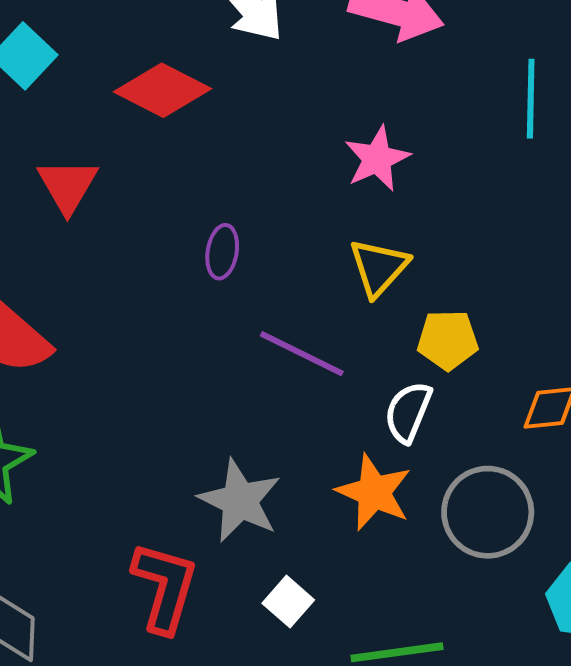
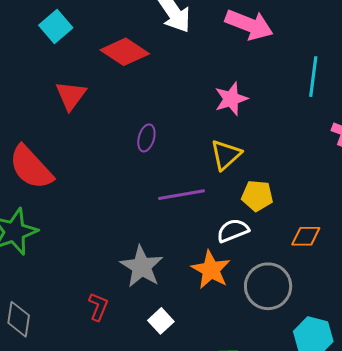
purple line: (302, 354) -> (182, 195), turned -42
white semicircle: (408, 412) -> (233, 231), turned 40
red L-shape: (165, 587) -> (98, 307), size x0.6

